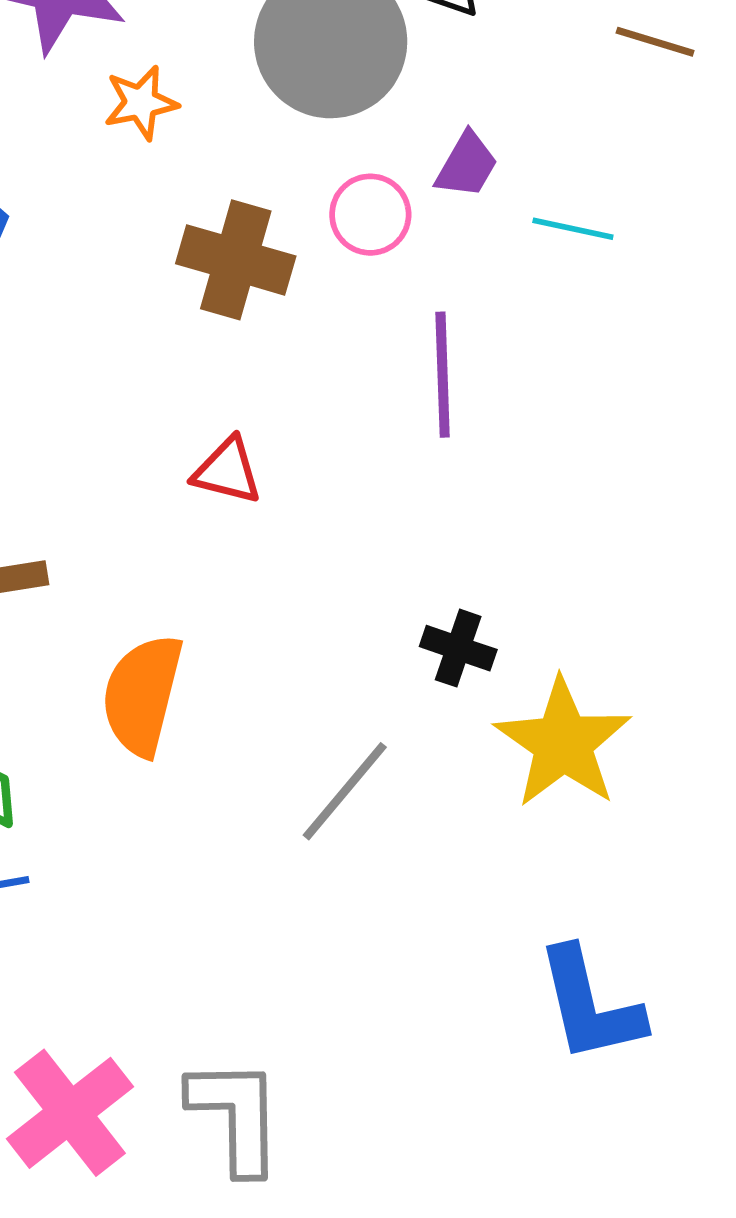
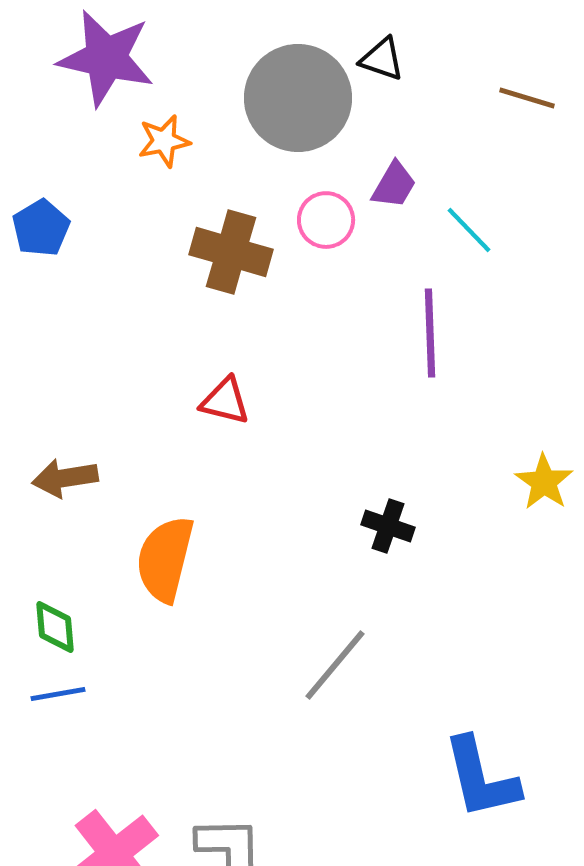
cyan line: (573, 229) -> (469, 230), turned 34
purple line: (443, 375) -> (430, 333), moved
yellow star: (563, 743) -> (544, 482), moved, size x0.6
gray line: (345, 791) -> (335, 665), moved

